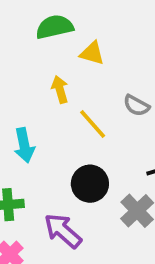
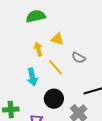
yellow triangle: (92, 53) -> (57, 39), moved
cyan arrow: (24, 145) -> (32, 77), moved

